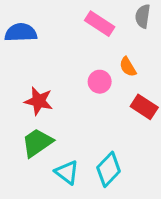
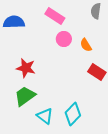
pink rectangle: (100, 24) -> (55, 16), moved
pink circle: (100, 82) -> (64, 39), moved

